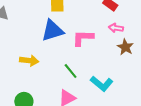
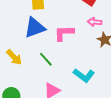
yellow arrow: (29, 61) -> (14, 57), turned 42
green line: (71, 71) -> (46, 59), moved

